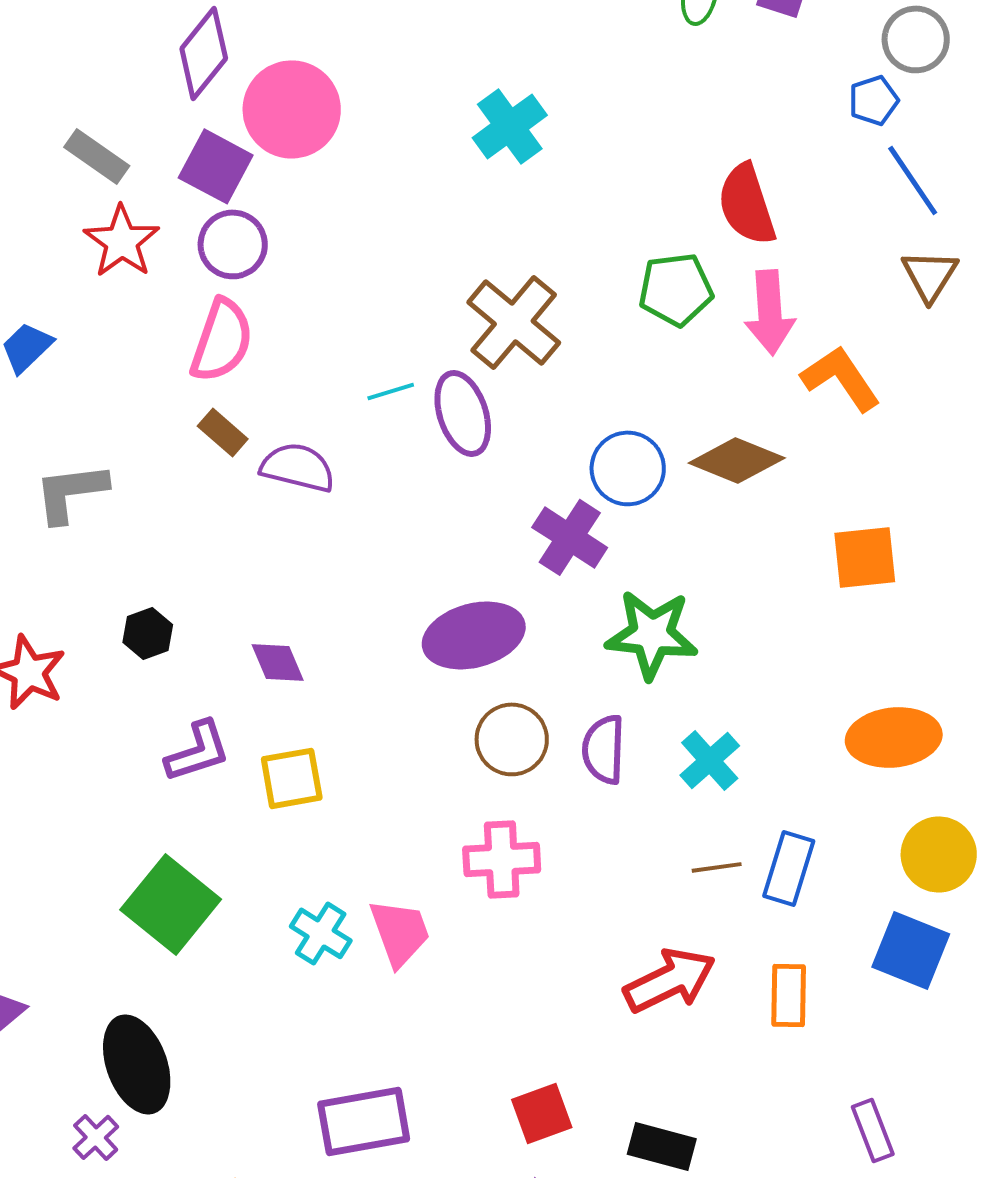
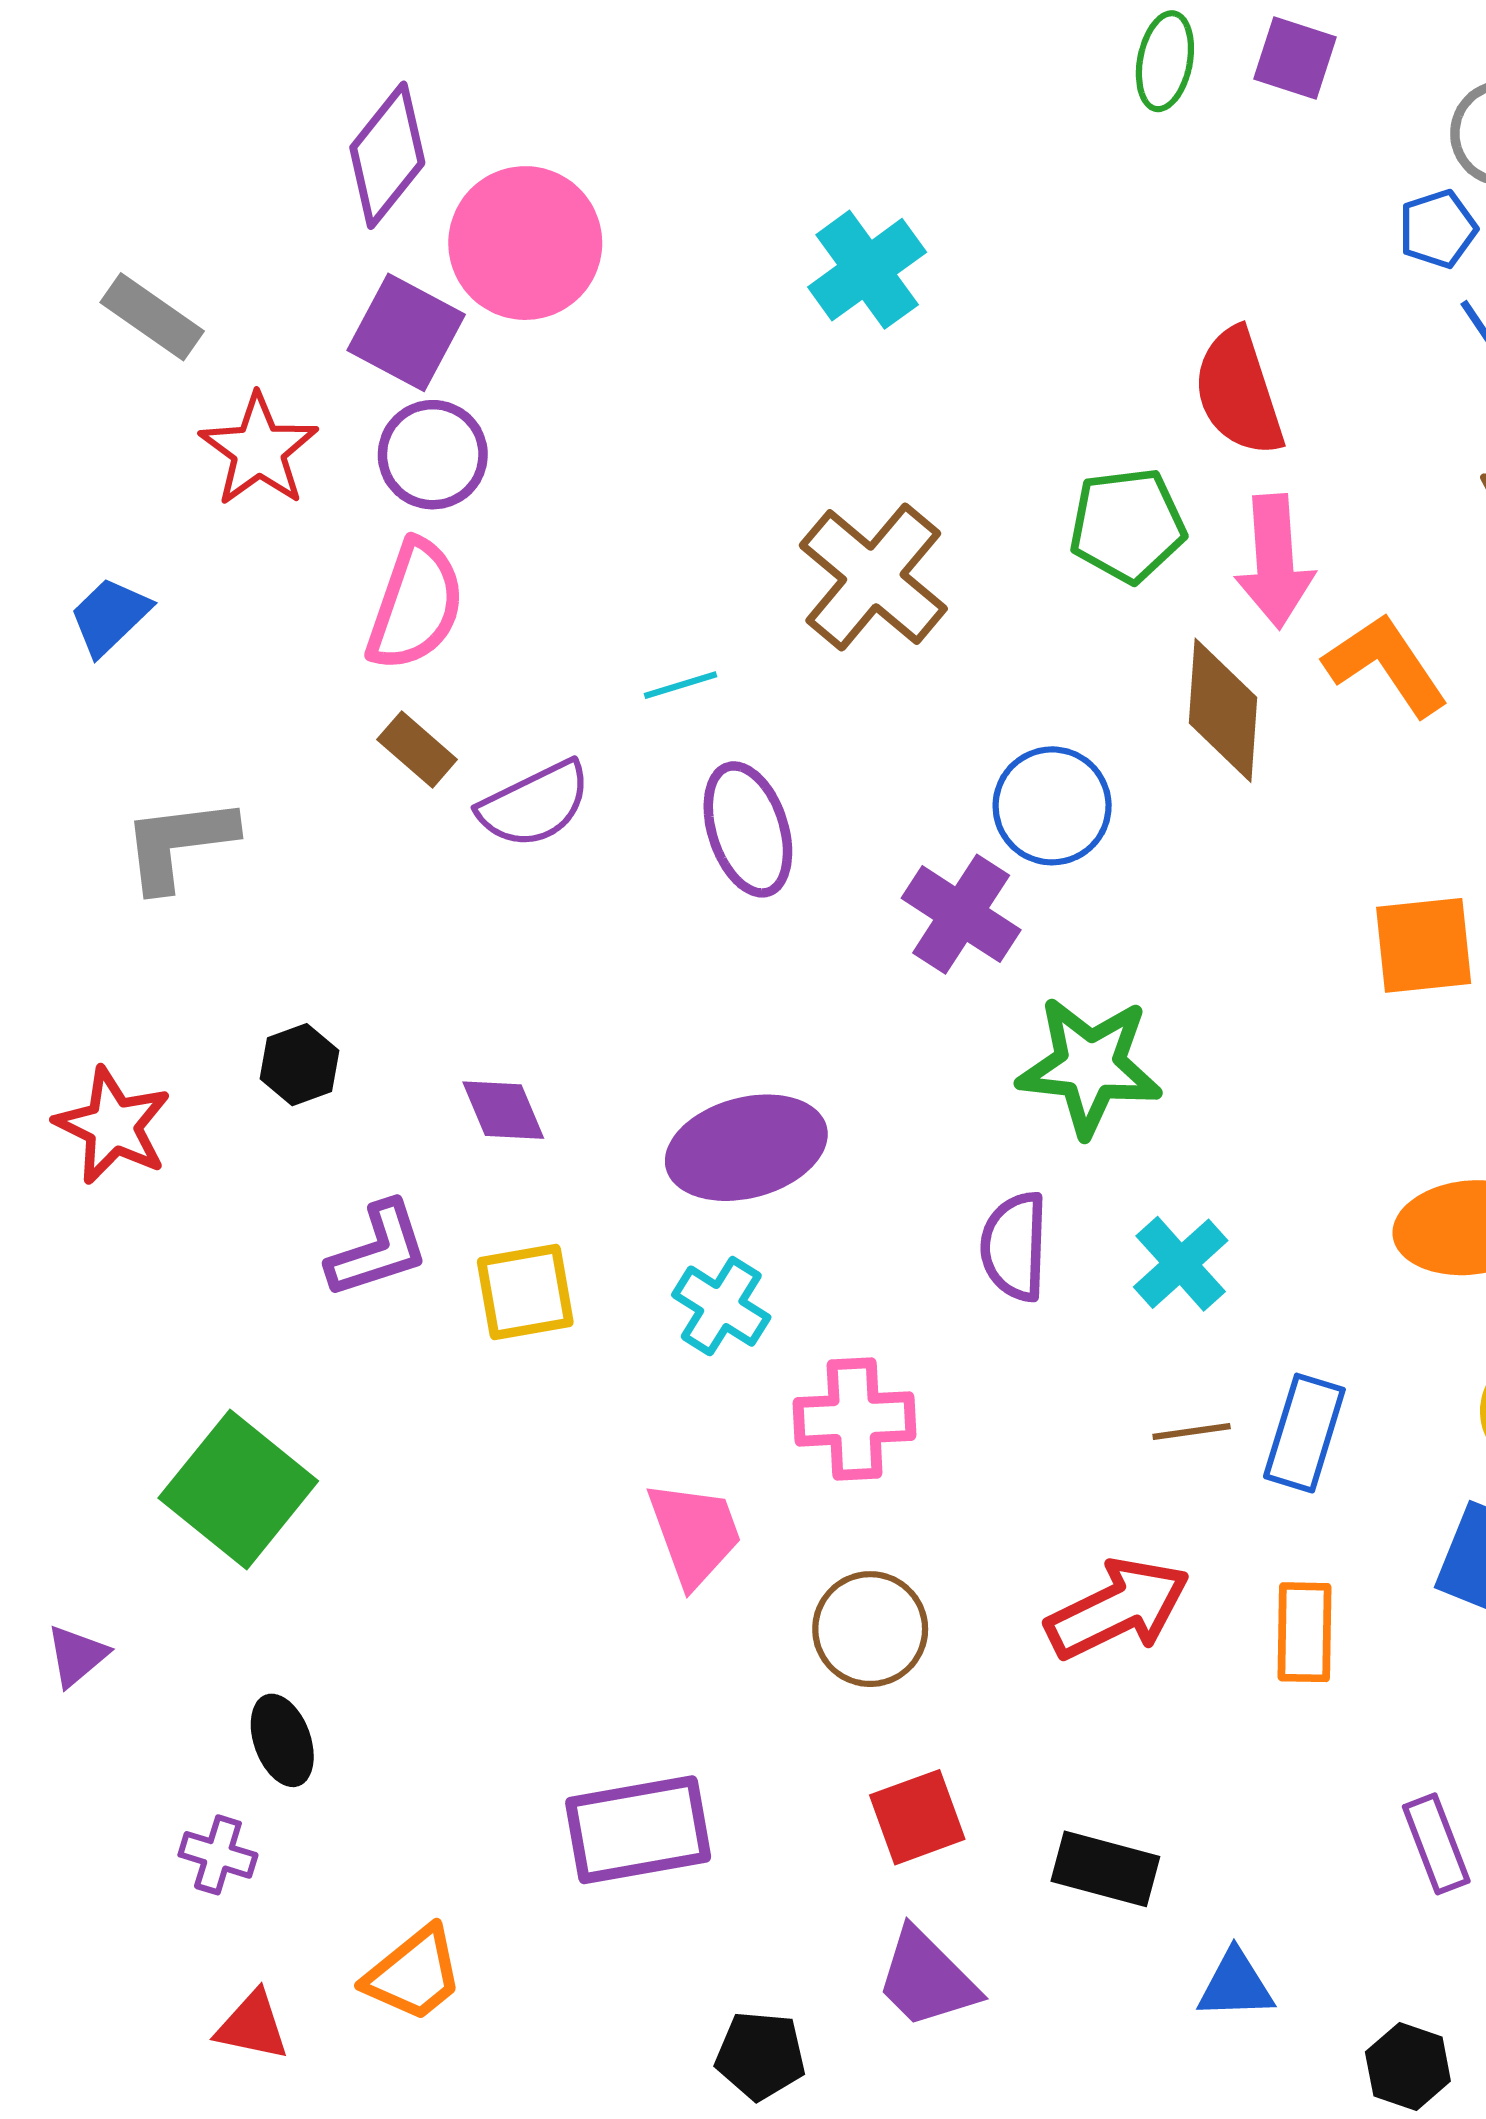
gray rectangle: (97, 156) -> (152, 317), moved
purple ellipse: (463, 413) -> (748, 829), moved
brown diamond: (737, 460) -> (1223, 710), moved, turned 72
purple semicircle: (298, 467) -> (535, 804), turned 140
purple ellipse: (474, 635) -> (746, 1148), moved
brown circle: (512, 739) -> (870, 1629), moved
green square: (171, 904) -> (238, 1490), moved
cyan cross: (321, 933) -> (721, 1306), moved
black ellipse: (137, 1064) -> (282, 1740), size x0.6
purple cross: (96, 1137) -> (218, 1855), turned -30

